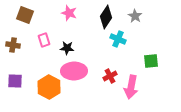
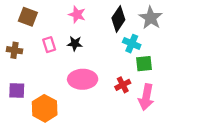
gray star: (135, 16) -> (151, 18), size x1.5
black star: (67, 48) -> (75, 44), moved
green square: (151, 61) -> (144, 64), moved
orange hexagon: (49, 87) -> (45, 108), moved

